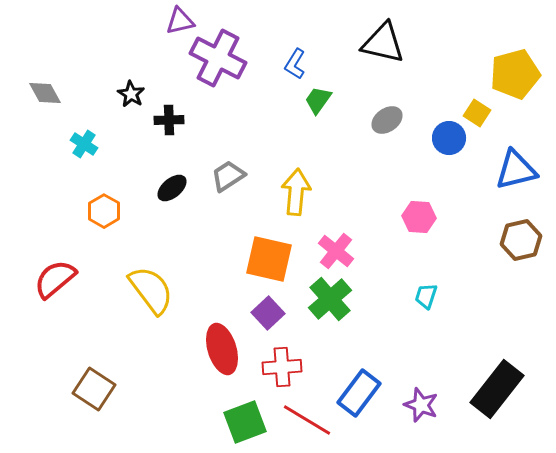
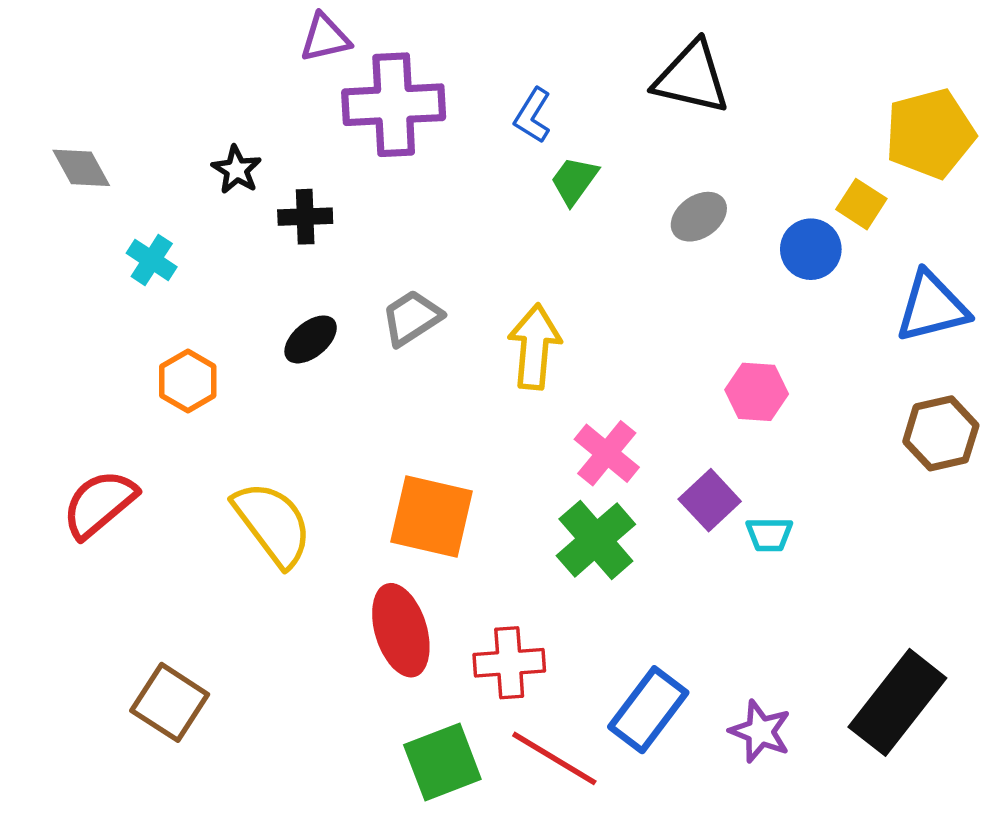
purple cross: (218, 58) -> (394, 105), turned -30
orange square: (269, 259) -> (432, 516), moved
cyan trapezoid: (426, 296) -> (769, 535), turned -108
purple square: (268, 313) -> (710, 500), moved

